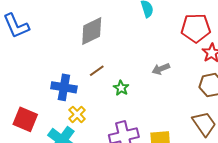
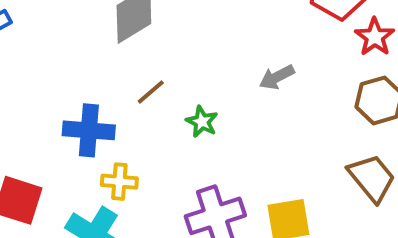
yellow cross: (77, 114) -> (119, 182), turned -36

